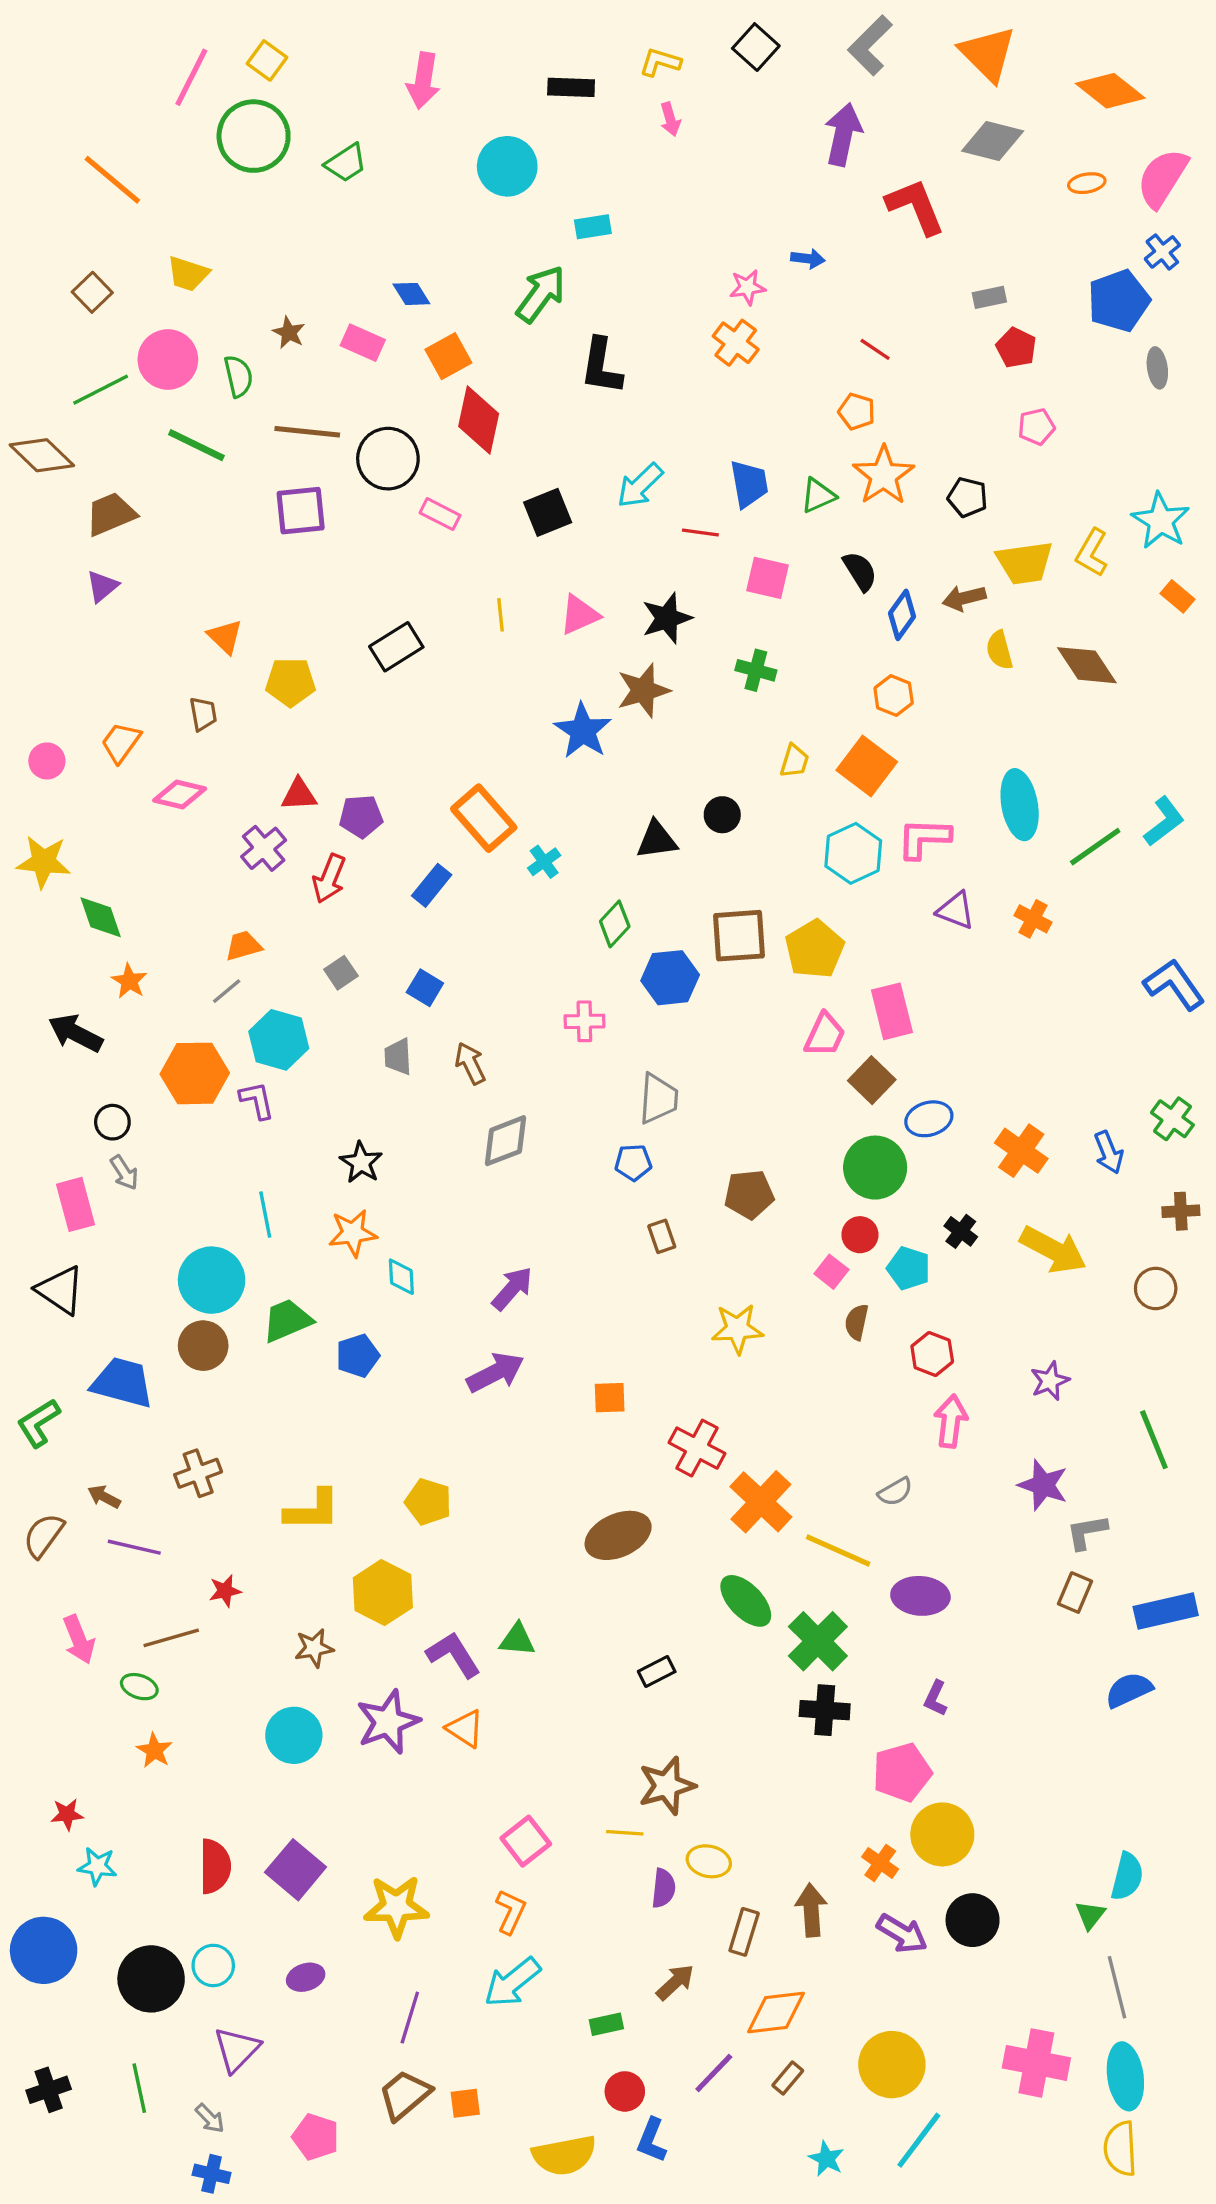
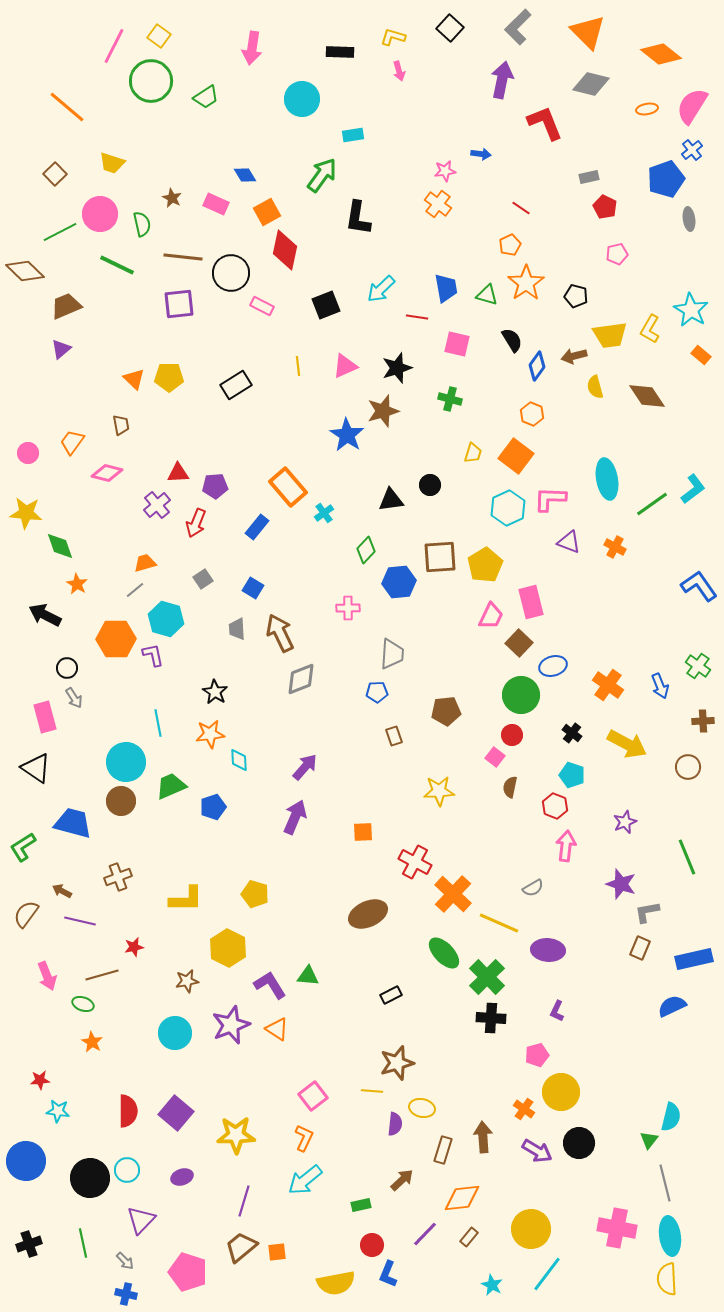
orange pentagon: (857, 412) -> (510, 245), turned 30
green triangle: (818, 496) -> (487, 295), turned 40
yellow pentagon: (290, 682) -> (169, 377), moved
brown arrow: (470, 1063) -> (280, 633), size x1.5
cyan pentagon: (909, 1268) -> (572, 775), moved
purple arrow: (495, 1372) -> (295, 817), turned -40
pink pentagon: (902, 1772) -> (537, 1055), size x0.7
pink pentagon: (316, 2137) -> (188, 1272), size x1.4

